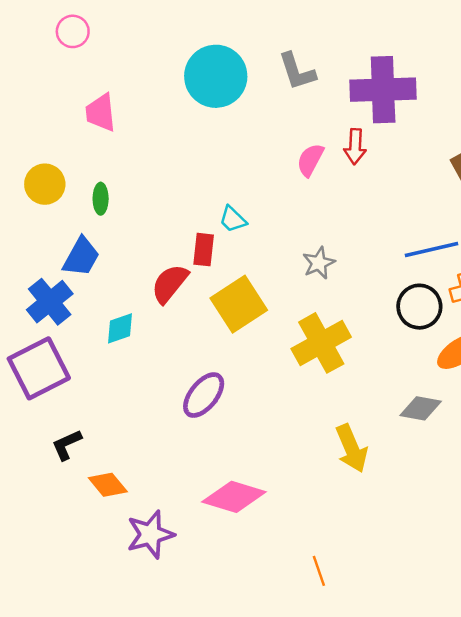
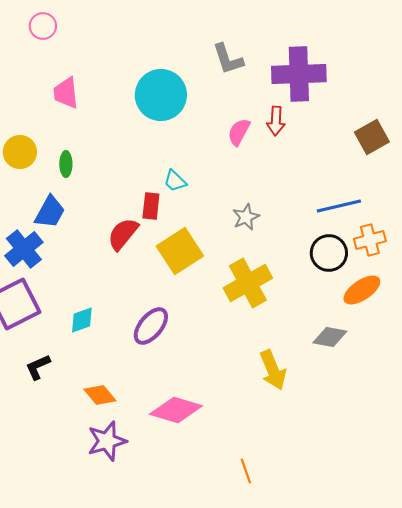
cyan circle: (216, 76) -> (161, 95), moved
cyan diamond: (120, 328) -> (82, 320), moved
orange diamond: (108, 485) -> (100, 395), moved

